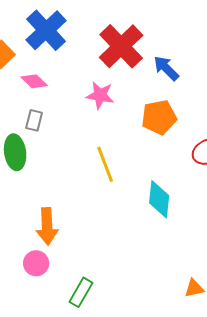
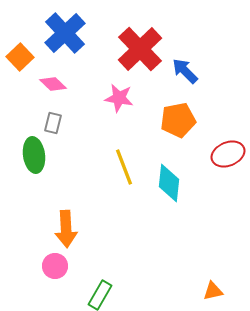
cyan diamond: (159, 199) -> (169, 183), moved

